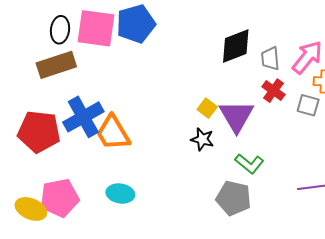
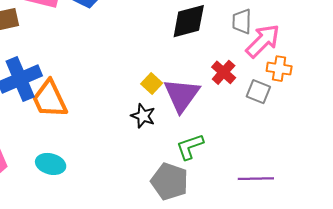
gray trapezoid: (270, 59) -> (242, 21), moved
green L-shape: (249, 164) -> (190, 147), turned 116

